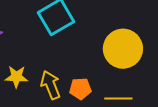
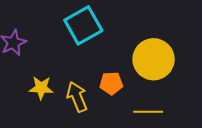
orange pentagon: (80, 89) -> (111, 83), moved

